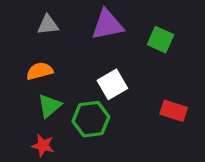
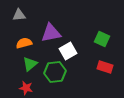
gray triangle: (48, 25) -> (19, 15), moved
purple triangle: (107, 25) -> (51, 33), moved
green square: (160, 40) -> (102, 39), moved

